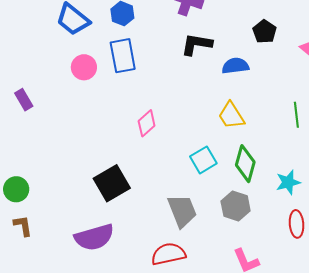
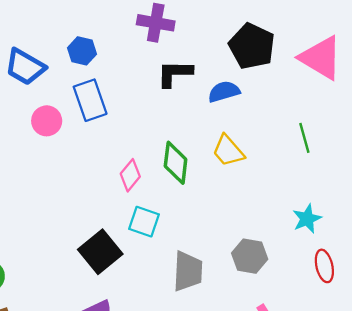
black pentagon: (265, 32) -> (252, 46), size x1.6
cyan square: (203, 160) -> (144, 222), moved, turned -32
green diamond: (245, 164) -> (176, 163), moved
gray trapezoid: (182, 211) -> (188, 271), turned 33

